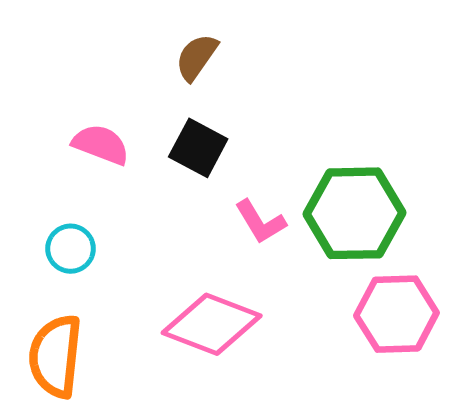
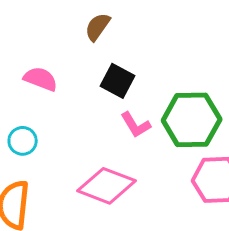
black square: (198, 148) -> (118, 81), moved

